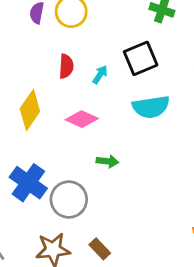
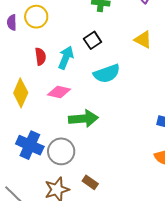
black square: (141, 58) -> (93, 40), size x0.7
cyan arrow: (100, 75) -> (66, 58), size x1.6
green arrow: (107, 161) -> (83, 119), size x1.8

